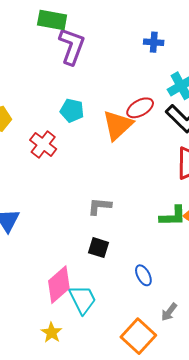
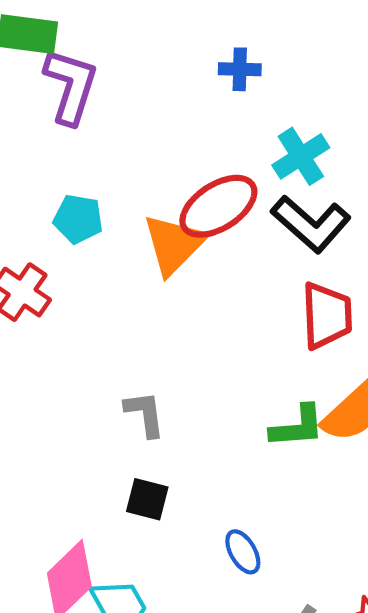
red ellipse: (140, 108) -> (218, 206), size x1.4
gray L-shape: (99, 206) -> (145, 414), turned 80

